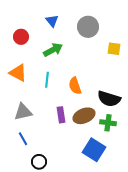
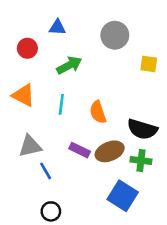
blue triangle: (52, 21) -> (57, 27), moved, turned -48
purple rectangle: (61, 115) -> (80, 150), turned -56
blue line: (23, 139) -> (46, 171), moved

